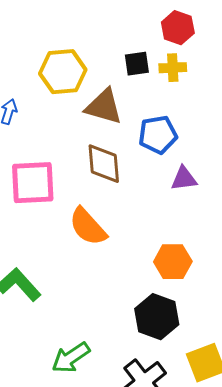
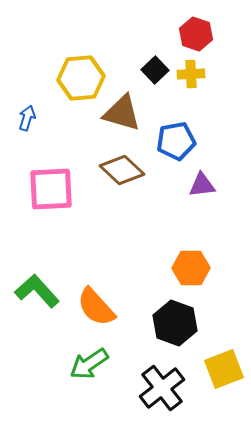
black square: (137, 64) -> (155, 70), turned -36
brown diamond: (104, 164) -> (122, 170), turned -42
orange semicircle: (88, 227) -> (96, 307), moved

